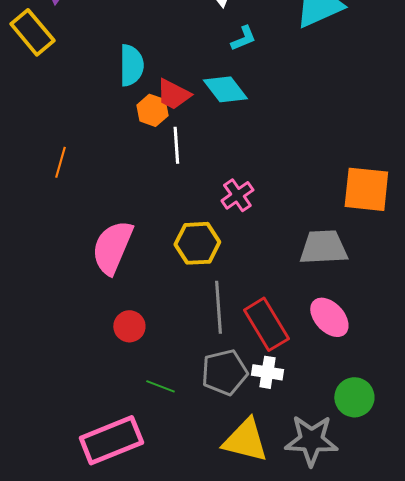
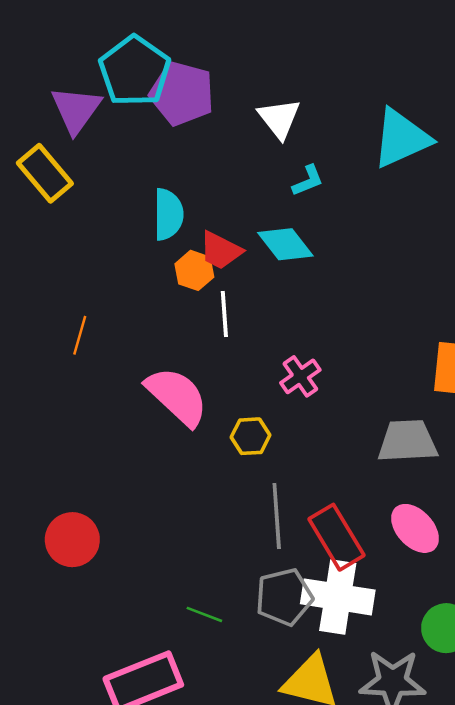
yellow hexagon: (197, 243) -> (251, 436), size x0.7
pink semicircle: (112, 247) -> (177, 396), moved, turned 110
red circle: (129, 326) -> (72, 540), moved, size x1.4
white cross: (267, 372) -> (338, 597), size x1.8

